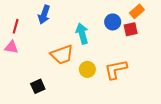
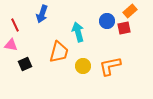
red line: (16, 26) -> (15, 25), turned -40
orange trapezoid: (62, 55) -> (59, 52), turned -55
black square: (38, 86) -> (25, 64), moved

